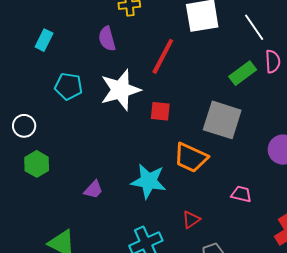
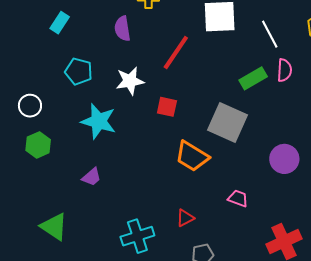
white star: (120, 90) -> (130, 81), size x0.7
cyan star: (148, 181) -> (99, 121), moved

